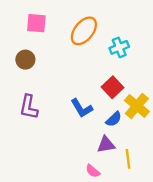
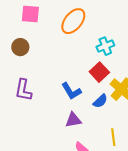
cyan cross: (119, 47) -> (105, 46), moved
purple triangle: (106, 145) -> (73, 120), moved

